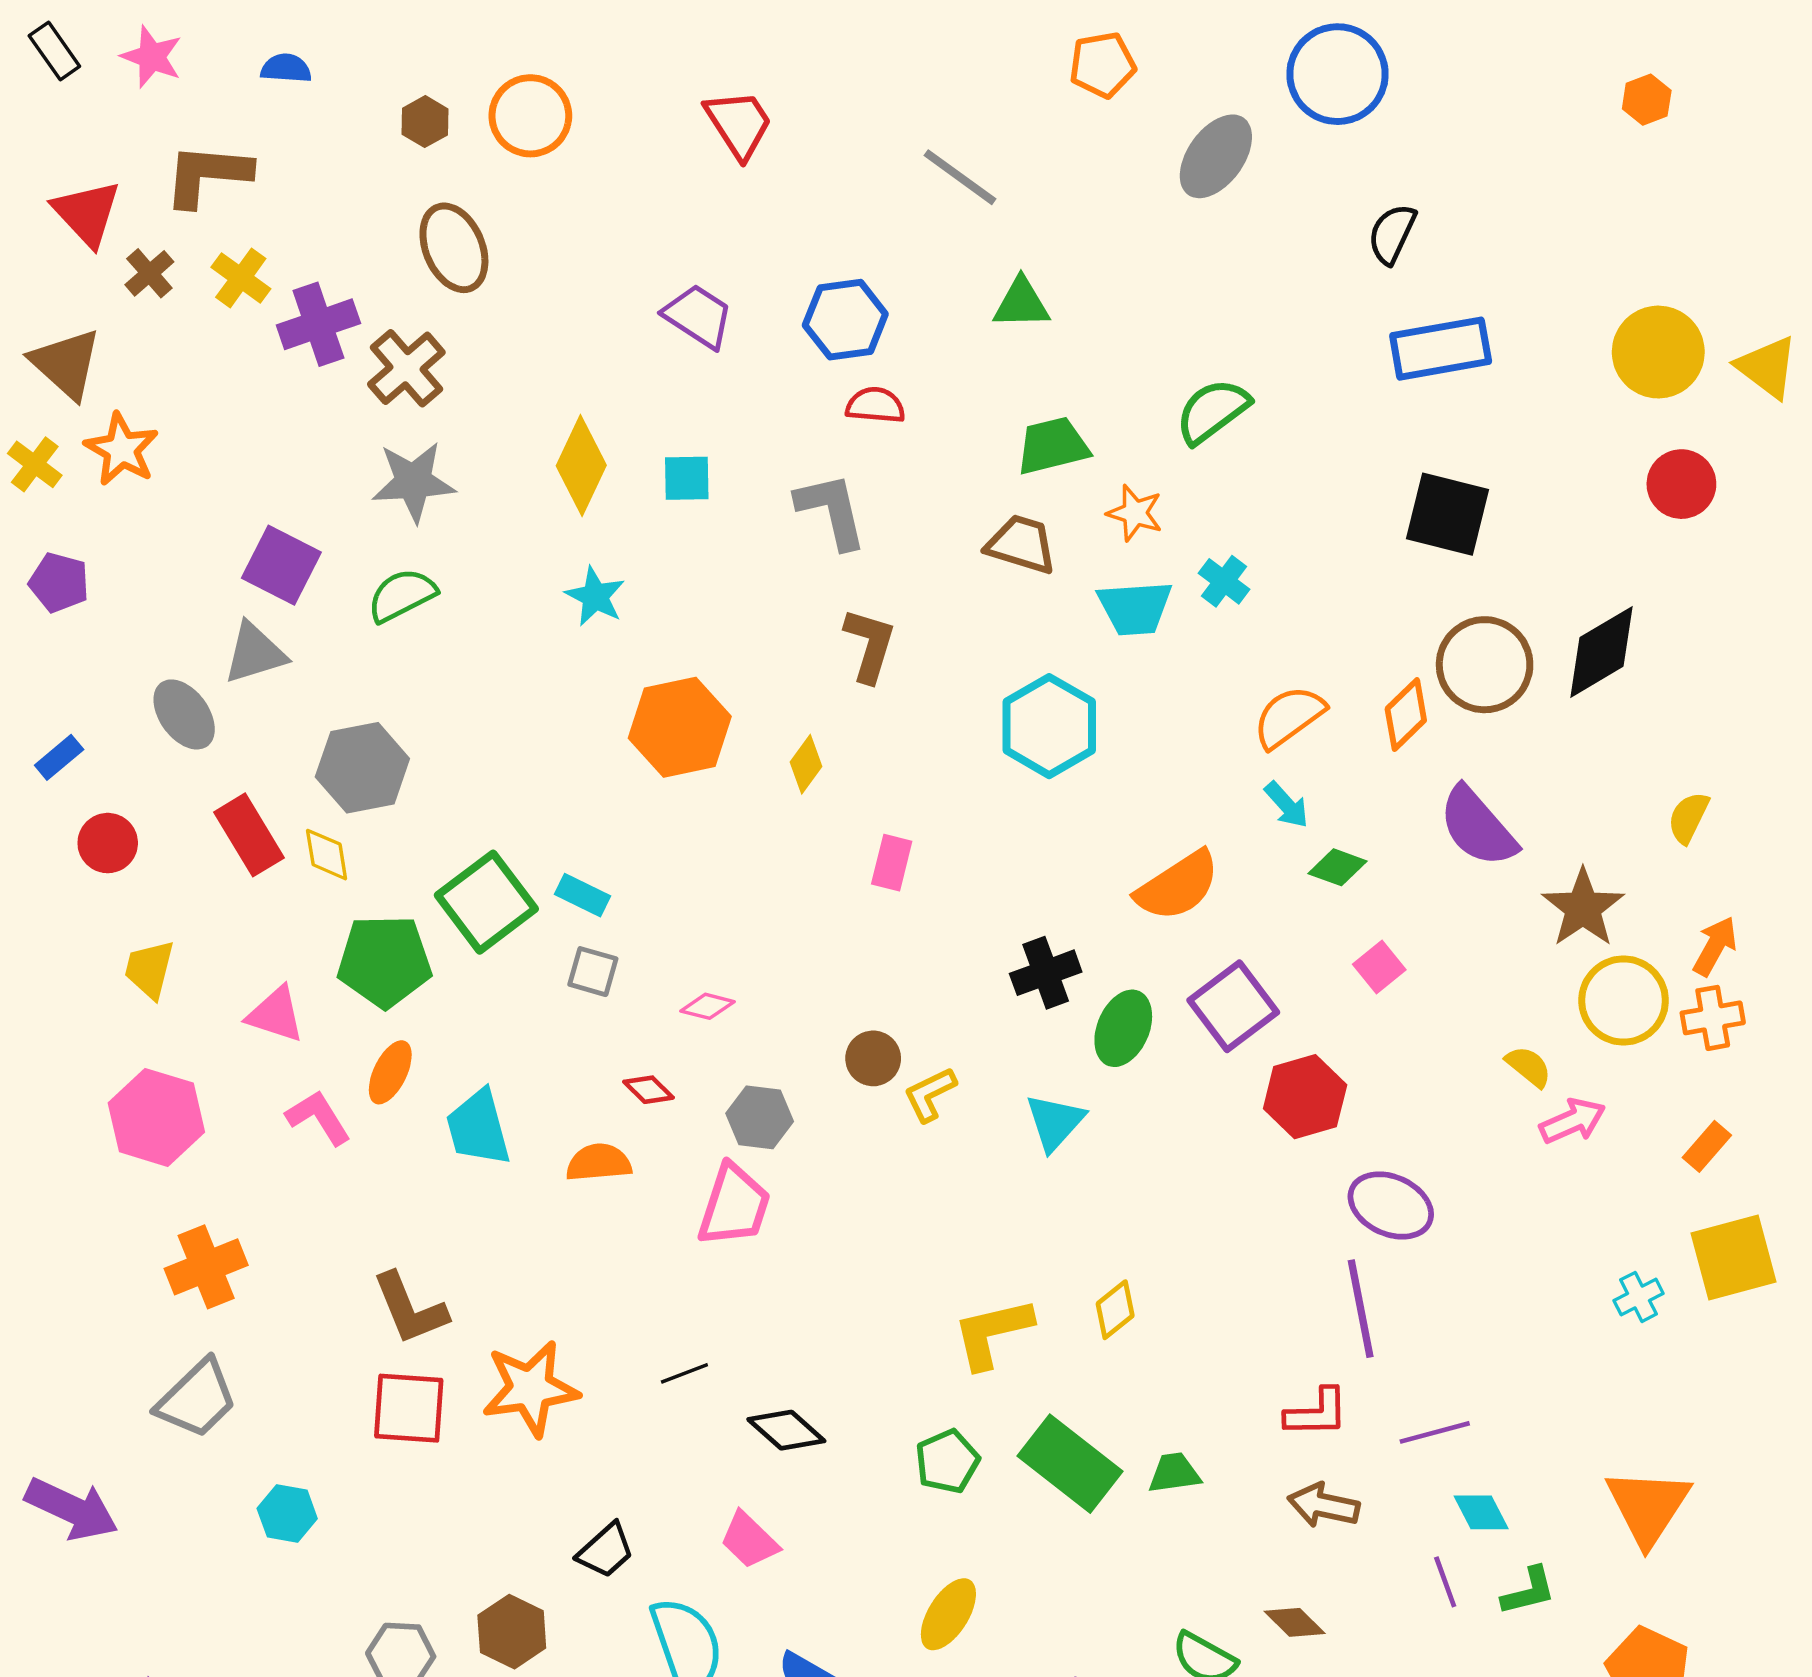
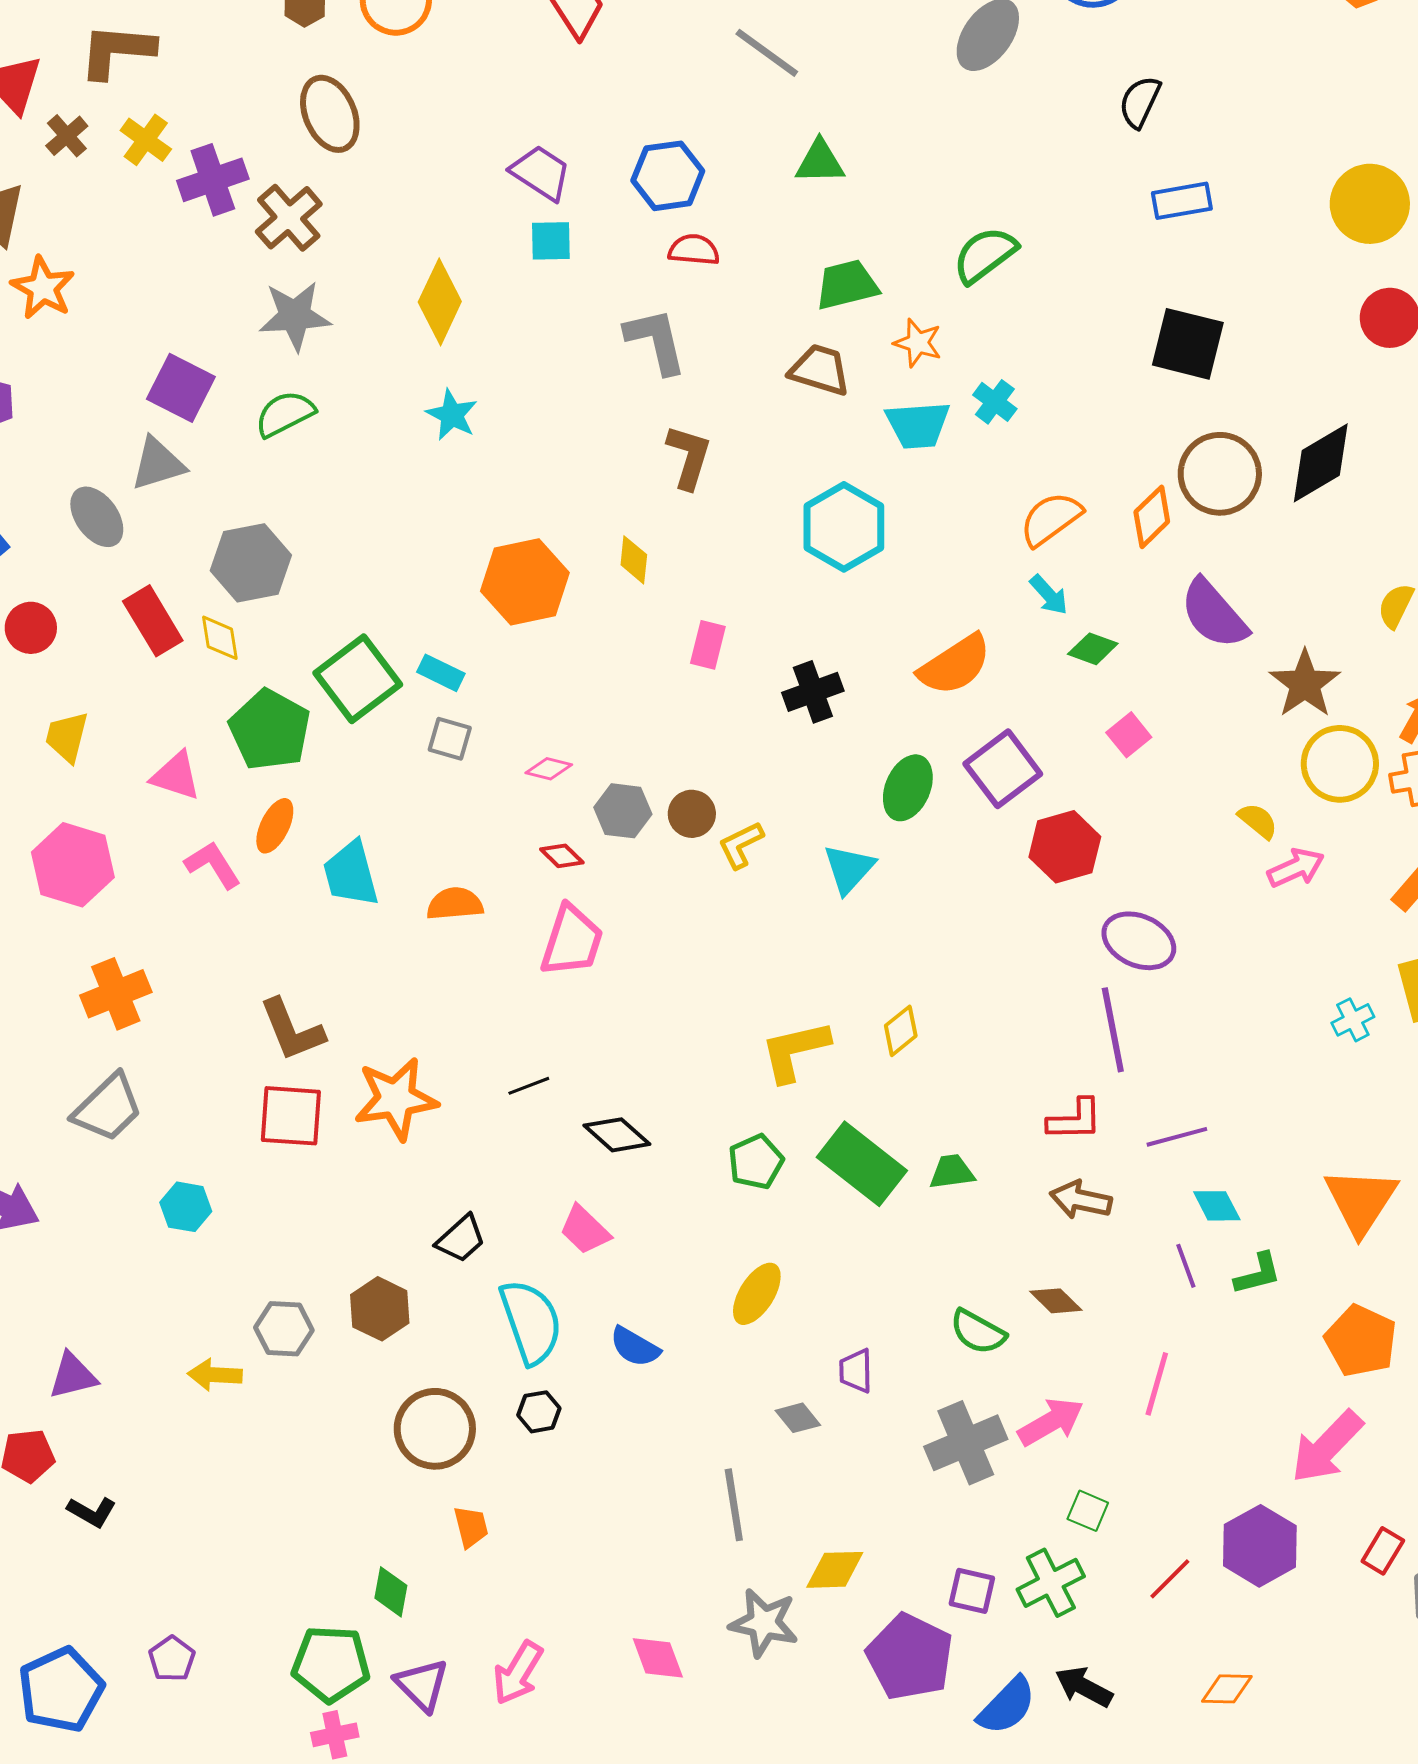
blue rectangle: (1441, 349) -> (1182, 201), size x0.7
cyan square: (687, 478) -> (551, 241), moved
orange hexagon: (680, 727) -> (525, 582), moved
yellow diamond: (806, 764) -> (634, 560), turned -30
green pentagon: (384, 961) -> (270, 730), turned 30
black cross: (1046, 973) -> (813, 692), moved
red diamond: (648, 1090) -> (562, 856), moved
gray hexagon: (760, 1117) -> (623, 811), moved

